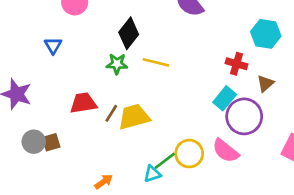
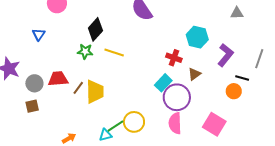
yellow trapezoid: (134, 117) -> (95, 92), turned 100
gray circle: (34, 142) -> (34, 83), moved
pink semicircle: (226, 151) -> (175, 123), moved, turned 45

